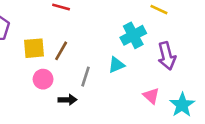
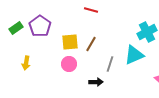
cyan triangle: (116, 65) -> (134, 55), size x1.5
pink circle: (43, 79) -> (69, 64), moved

